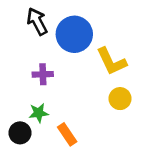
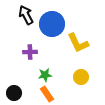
yellow circle: (120, 99) -> (81, 77), moved
green star: (39, 113) -> (45, 75), moved

